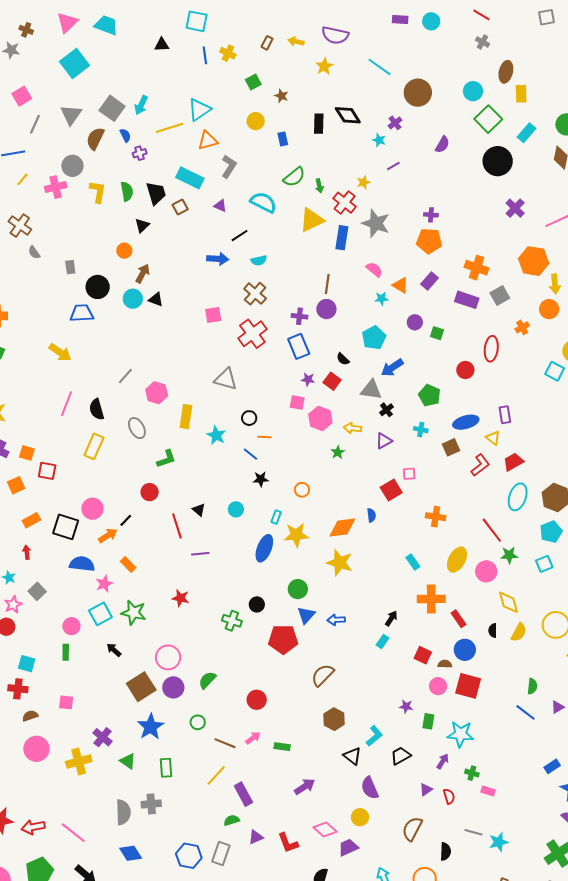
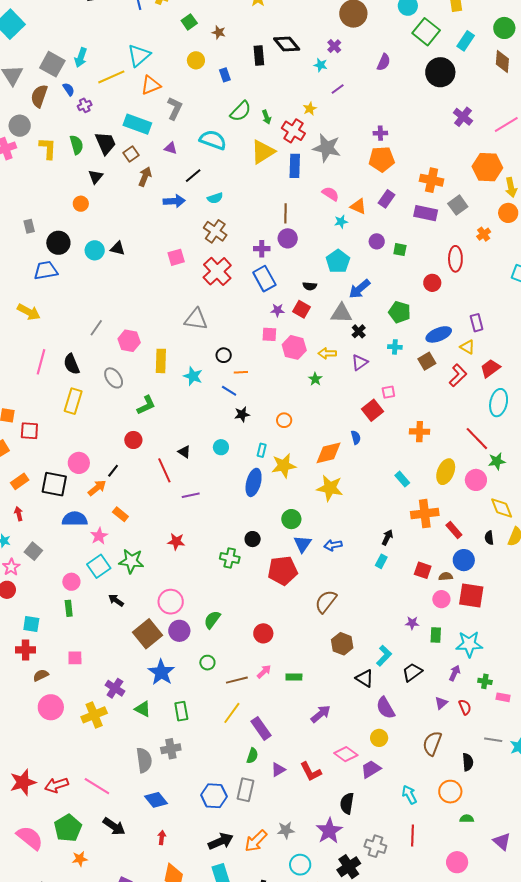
brown arrow: (143, 274) -> (145, 177), moved
black semicircle: (343, 359) -> (310, 286), turned -32
brown line: (225, 743) -> (237, 680), turned -30
green semicircle: (232, 820) -> (252, 756), turned 133

